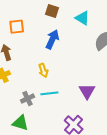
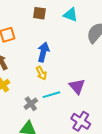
blue arrow: (52, 39) -> (43, 52), moved
purple triangle: (87, 91) -> (77, 86), moved

